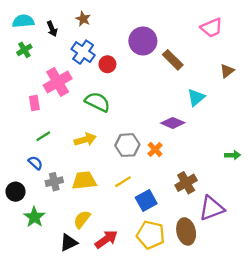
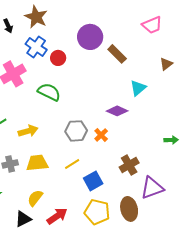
brown star: (83, 19) -> (36, 17), size x1.6
yellow arrow: (85, 140) -> (28, 131), moved

